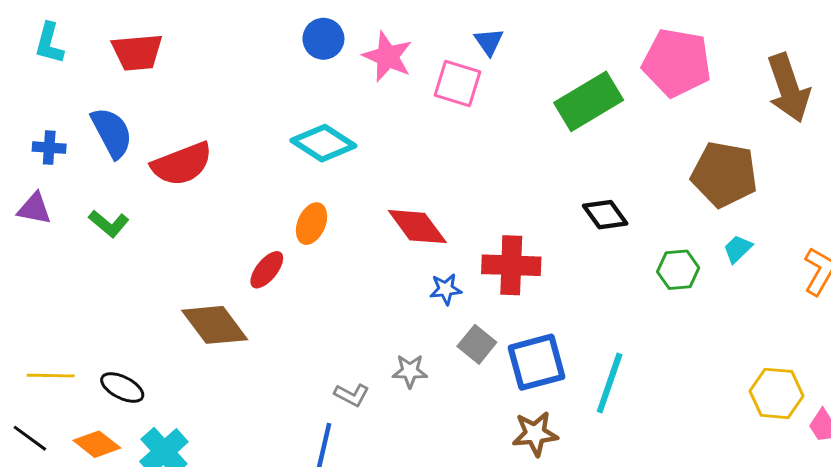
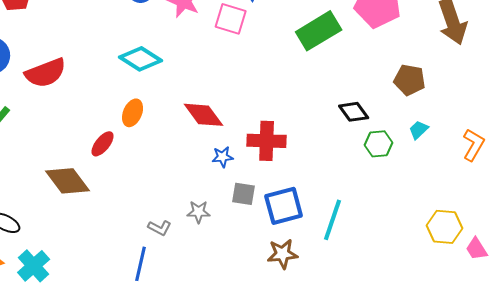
brown pentagon: (724, 174) -> (410, 80), size x0.7
black diamond: (605, 215) -> (354, 112), moved
gray square: (477, 344) -> (244, 194), turned -30

